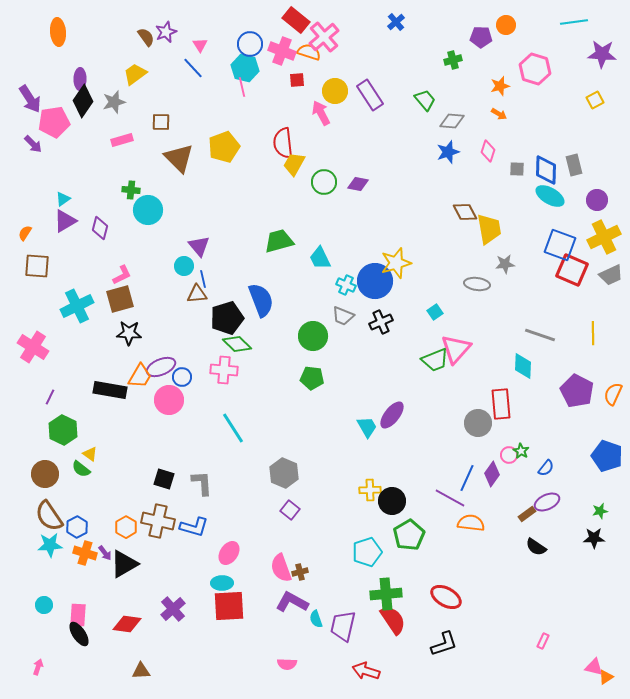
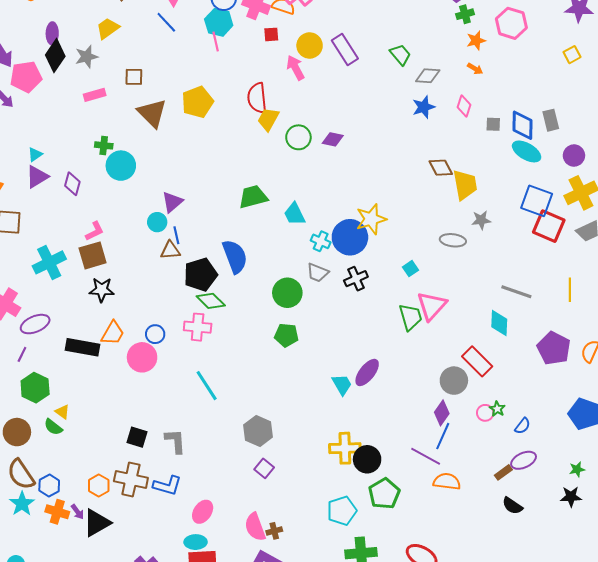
green cross: (453, 60) -> (465, 14), moved
purple triangle: (199, 246) -> (172, 202), turned 30
green trapezoid: (435, 360) -> (410, 317), turned -84
purple ellipse: (161, 367) -> (35, 324), moved
red rectangle: (501, 404) -> (477, 361), turned -40
purple diamond: (492, 474) -> (442, 413), moved
yellow cross: (370, 490) -> (345, 448), size x1.4
cyan star: (50, 545) -> (22, 504), turned -30

